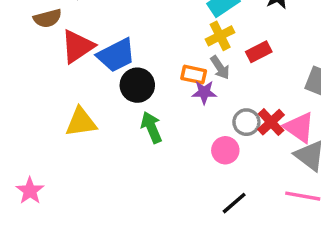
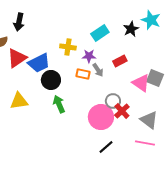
yellow cross: (220, 36) -> (68, 47), moved, turned 35
purple star: (204, 92) -> (89, 56), moved
red cross: (271, 122) -> (122, 111), moved
pink triangle: (299, 127) -> (141, 83), moved
pink circle: (225, 150) -> (101, 117), size x1.6

